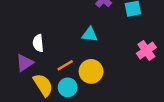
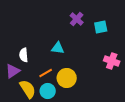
cyan triangle: (90, 34) -> (58, 48), moved
pink cross: (146, 50) -> (112, 61), turned -35

